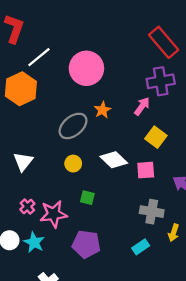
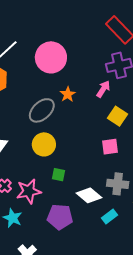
white diamond: (114, 160) -> (89, 195), moved
yellow circle: (73, 164) -> (44, 144), size x1.5

